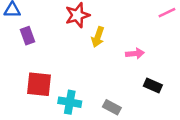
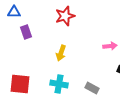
yellow arrow: (98, 37) -> (61, 53), moved
red square: (39, 84) -> (20, 84), moved

